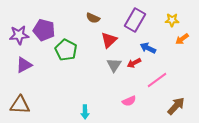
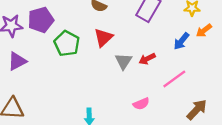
purple pentagon: (44, 30) -> (41, 20), turned -30
red triangle: (109, 40) -> (103, 38), moved
blue arrow: (148, 48) -> (181, 41), moved, turned -77

